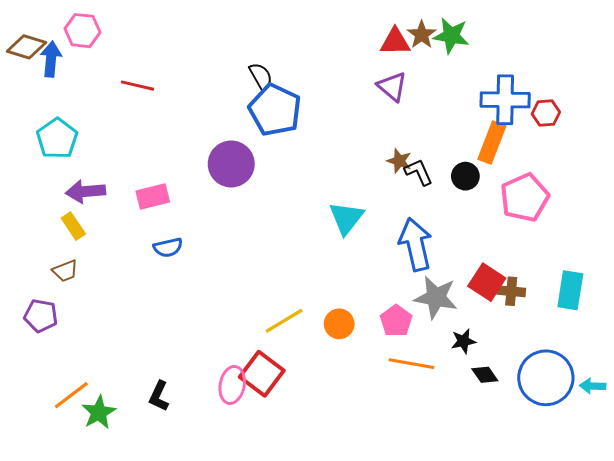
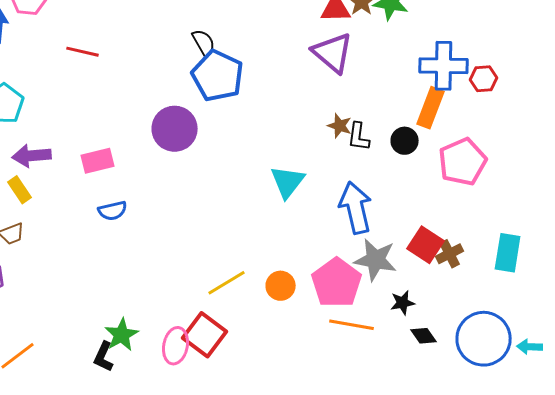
purple triangle: (392, 87) -> (333, 53), size x1.4
black L-shape: (419, 172) -> (359, 137), turned -148
brown cross: (511, 291) -> (450, 254), turned -32
pink pentagon: (396, 321) -> (337, 283), size x1.6
green star: (99, 412) -> (122, 335), moved

